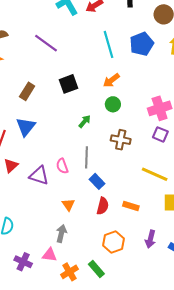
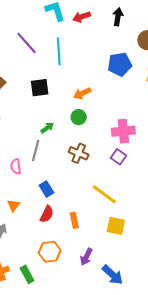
cyan line: (109, 44) -> (59, 52), moved
gray line: (86, 157) -> (36, 151), moved
orange rectangle: (131, 206) -> (74, 220), turned 49

